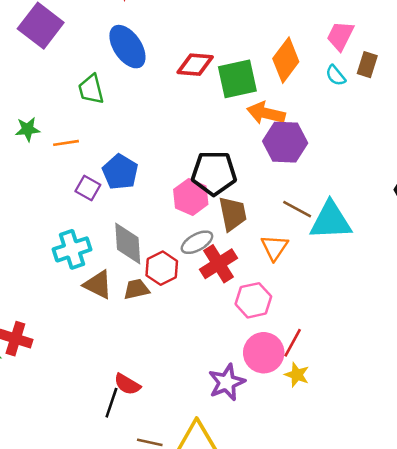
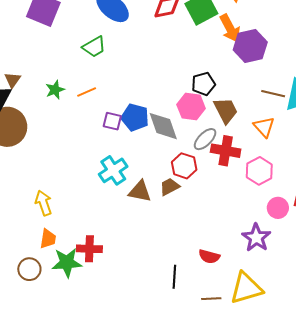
green trapezoid: (91, 89) -> (94, 47), turned -90
orange arrow: (266, 113) -> (230, 28), turned -116
blue pentagon: (120, 172) -> (135, 117), moved
black pentagon: (214, 173) -> (203, 84), size x0.7
gray diamond: (128, 244) -> (163, 126), moved
red cross: (218, 264) -> (226, 151), turned -32
pink circle: (264, 353) -> (278, 208), size x0.7
red semicircle: (127, 384) -> (209, 256), moved

